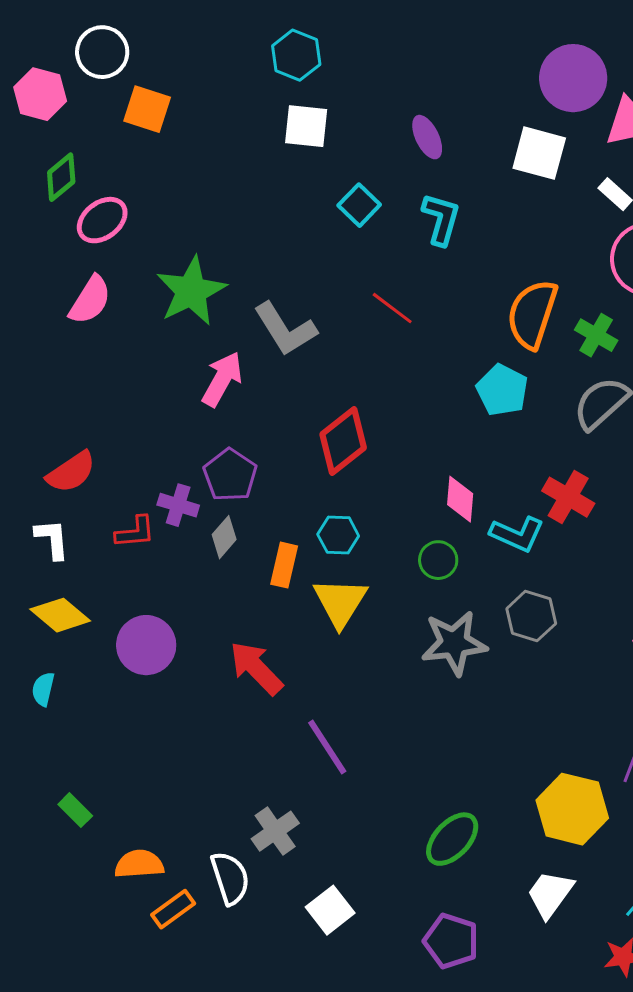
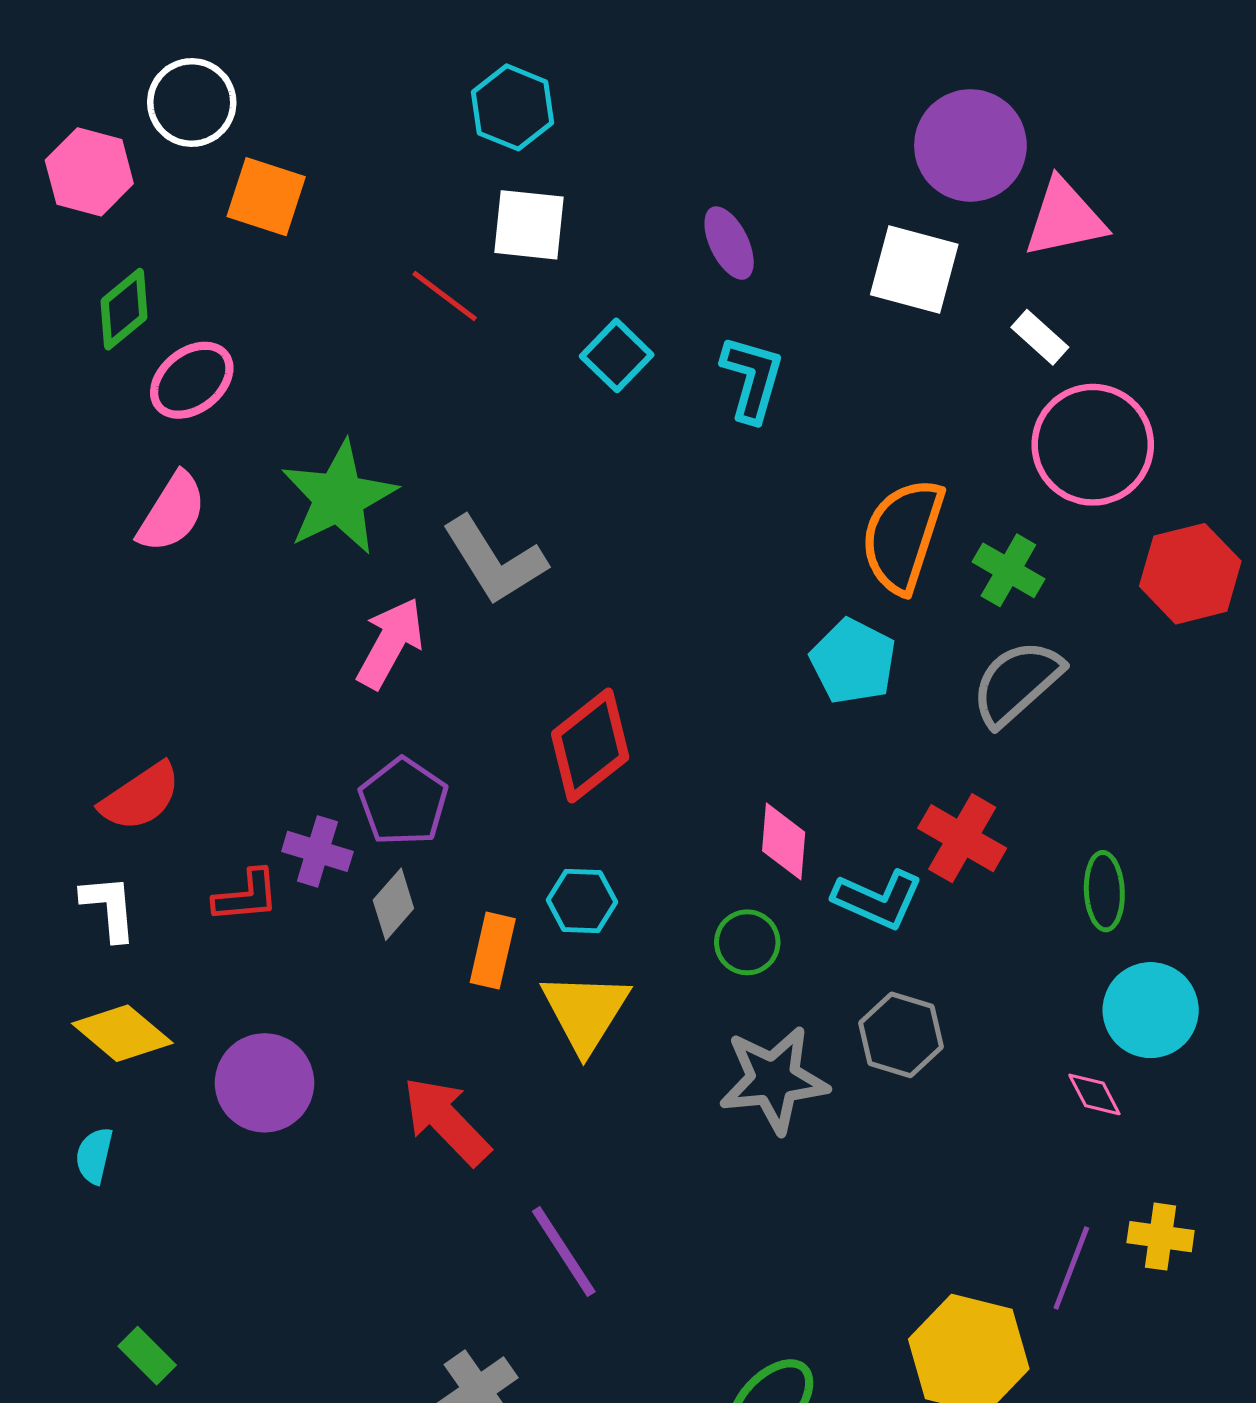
red line: (392, 308) -> (445, 296), moved

